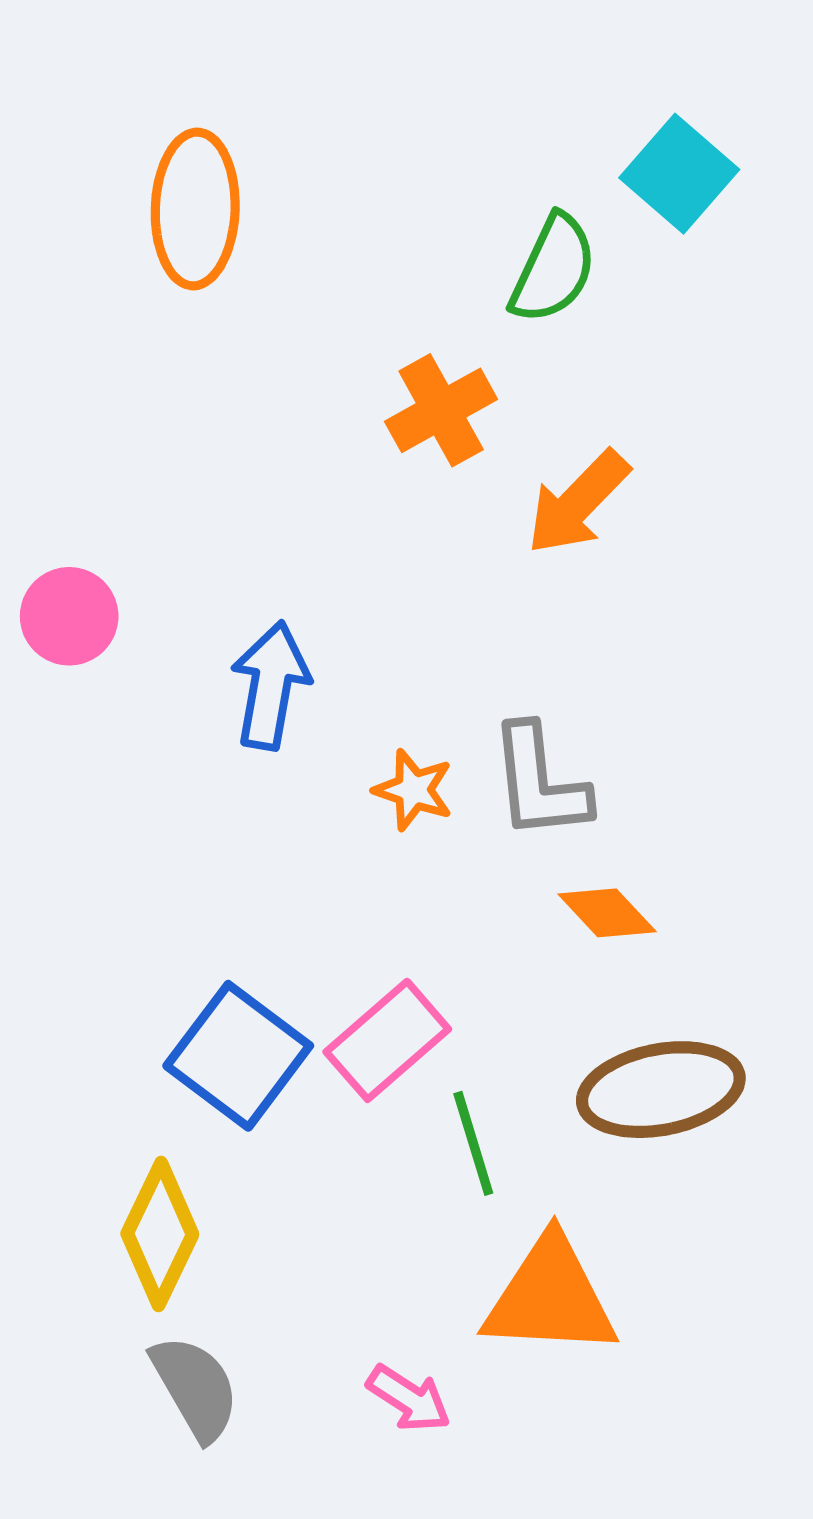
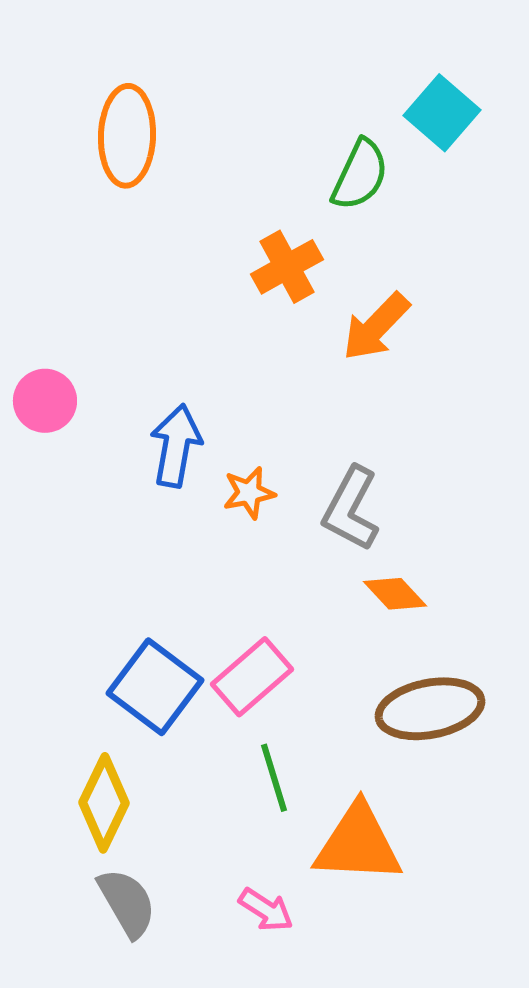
gray L-shape: (539, 782) -> (351, 509), turned 34
orange star: (413, 790) -> (249, 493), moved, turned -30
green line: (473, 1143) -> (274, 778), moved

